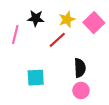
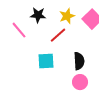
pink line: (15, 34) -> (19, 30), turned -54
cyan square: (36, 78) -> (46, 61), moved

